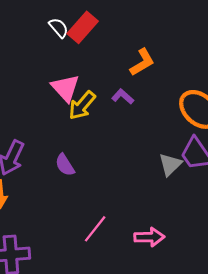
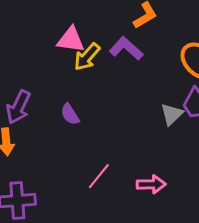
pink triangle: (65, 88) -> (71, 40), turned -40
purple L-shape: (123, 97) -> (126, 48), size x1.6

